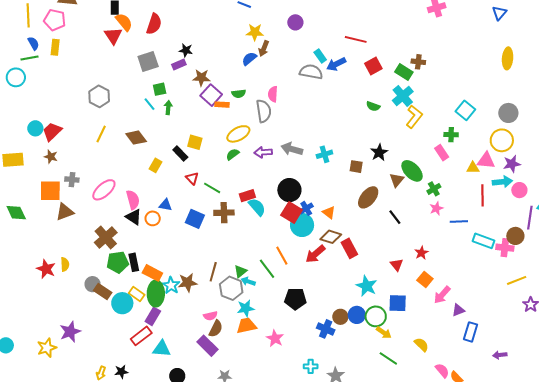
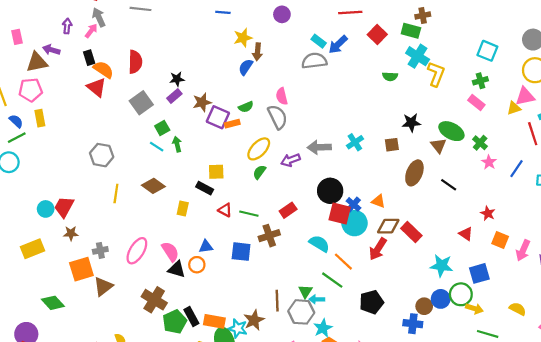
black star: (379, 152) -> (411, 123), turned -30
cyan semicircle: (257, 207) -> (319, 244), moved
blue line: (459, 221) -> (517, 169), turned -36

